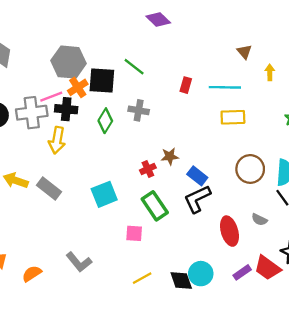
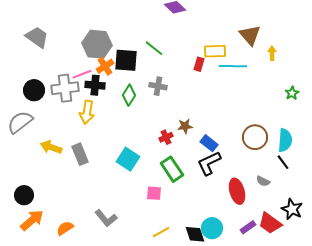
brown triangle: (244, 52) -> (250, 35), size x1.6
yellow rectangle: (233, 117) -> (215, 51), moved
gray rectangle: (49, 189) -> (80, 154), turned 30
cyan square: (104, 194) -> (128, 159), turned -35

